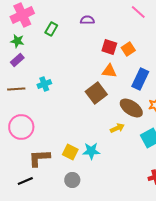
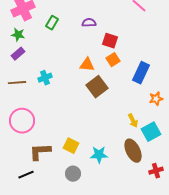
purple semicircle: (87, 20) -> (89, 23), moved
orange square: (128, 49) -> (113, 60), moved
orange triangle: (109, 71) -> (87, 65), moved
brown ellipse: (131, 108) -> (133, 151), moved, turned 30
yellow arrow: (117, 128) -> (133, 121), moved, turned 88
cyan star: (91, 151) -> (99, 155), moved

